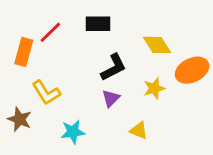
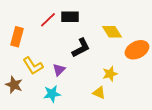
red line: (50, 32) -> (48, 20), moved
yellow star: (154, 88) -> (110, 74), moved
purple triangle: (111, 98) -> (59, 70), moved

